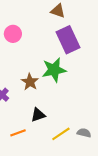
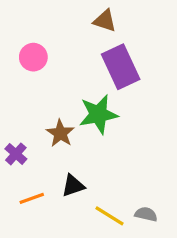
orange line: (18, 133) -> (32, 198), moved
yellow line: (61, 134) -> (109, 216), turned 66

